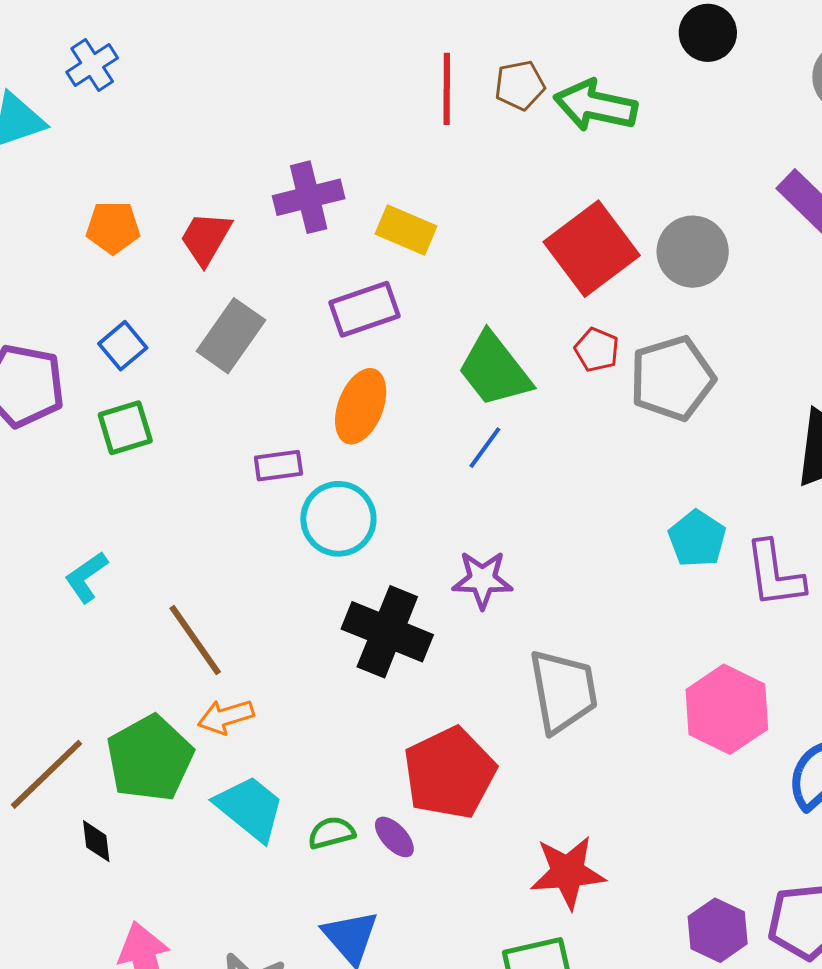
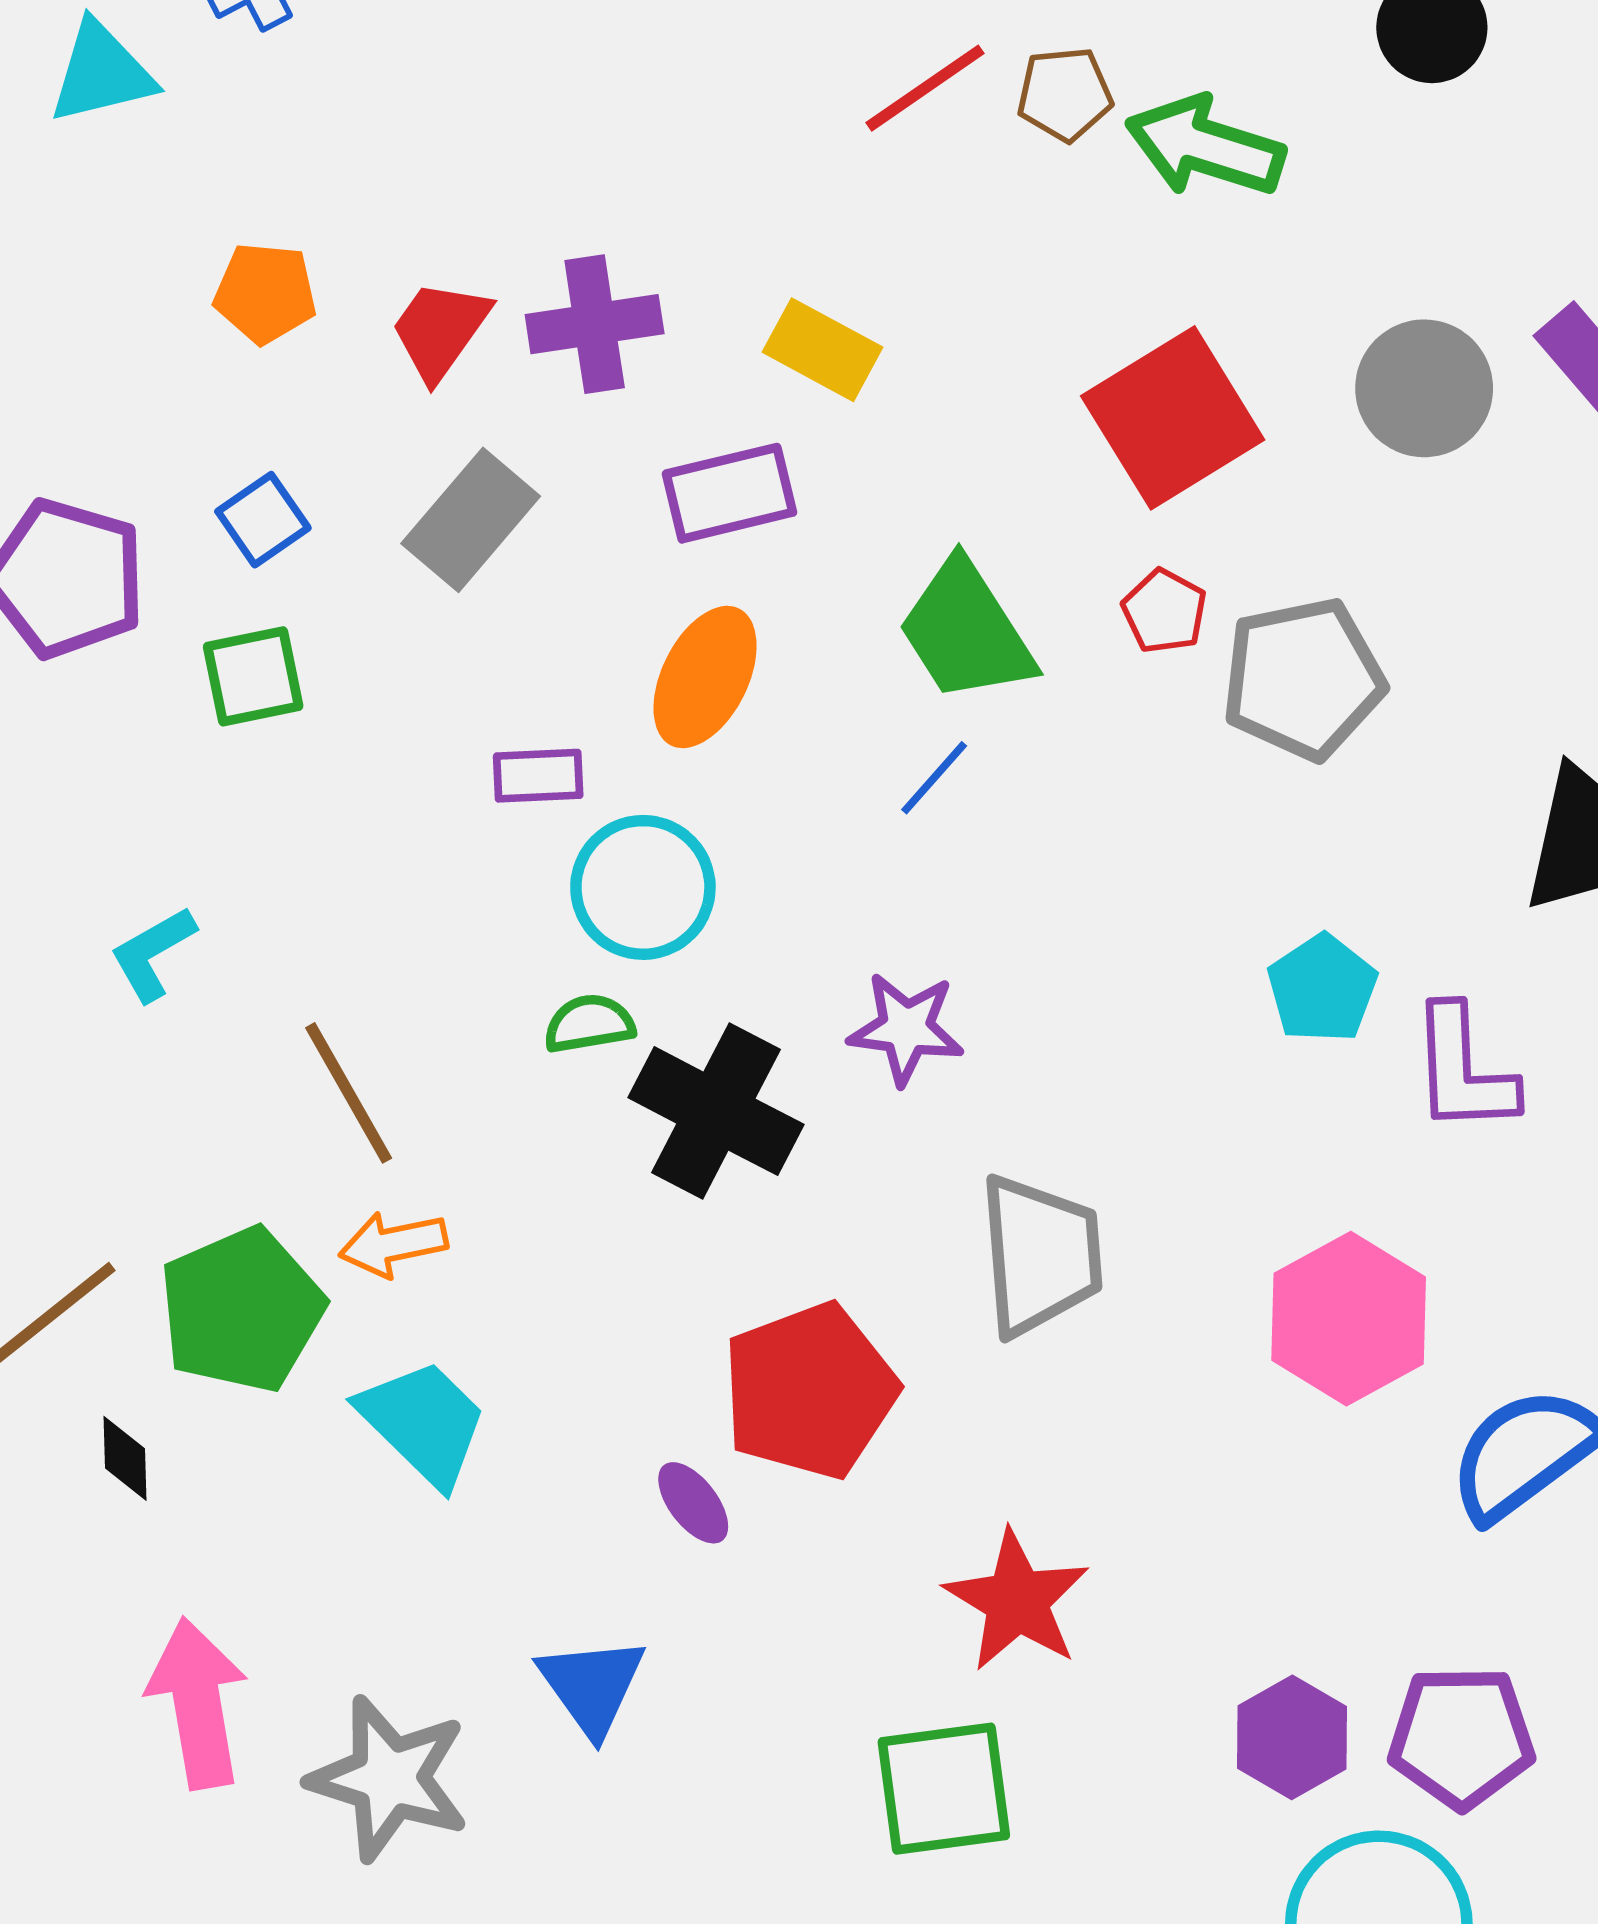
red line: (447, 89) -> (925, 88), turned 50
purple cross: (309, 197) -> (595, 324), moved
gray circle: (693, 252) -> (1424, 388), moved
green semicircle: (331, 833) -> (589, 1024), moved
red star: (568, 872) -> (1017, 1601), turned 30

